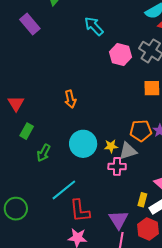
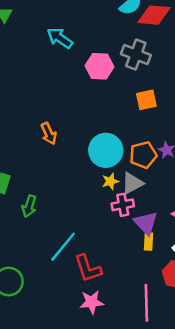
cyan circle: (83, 144) -> (106, 150), moved
yellow rectangle: (142, 200) -> (149, 242), moved
purple triangle: (118, 220) -> (146, 223), moved

